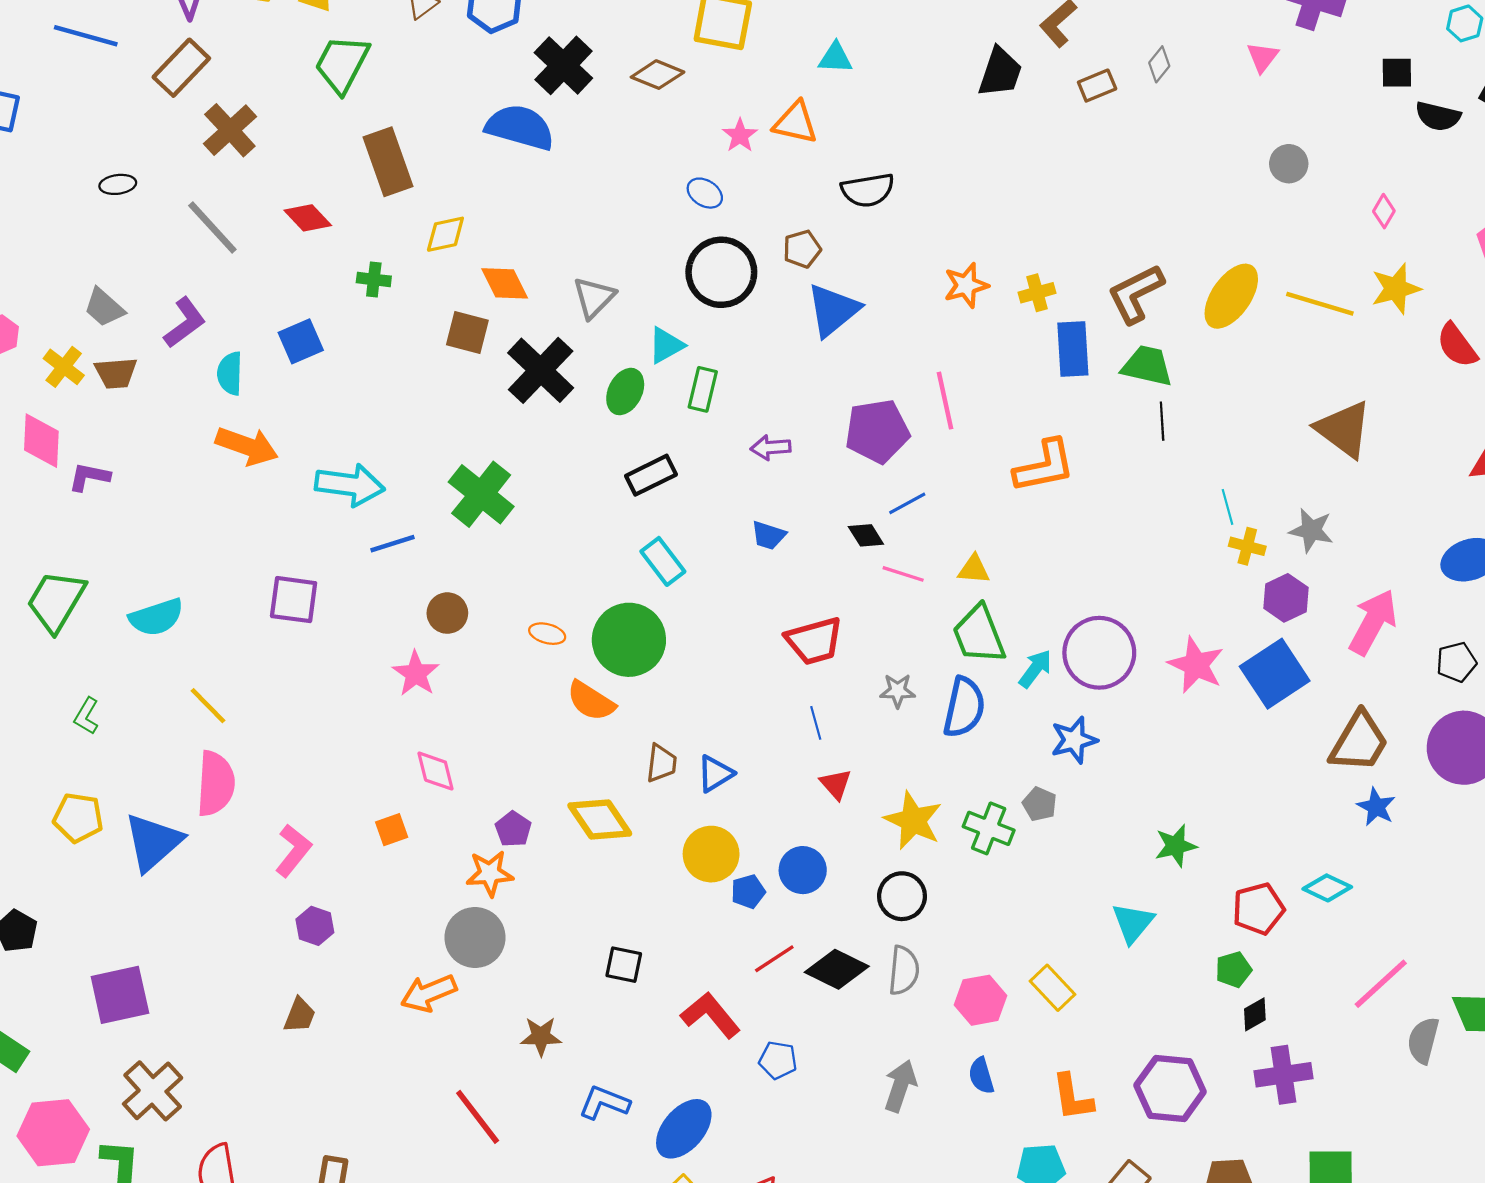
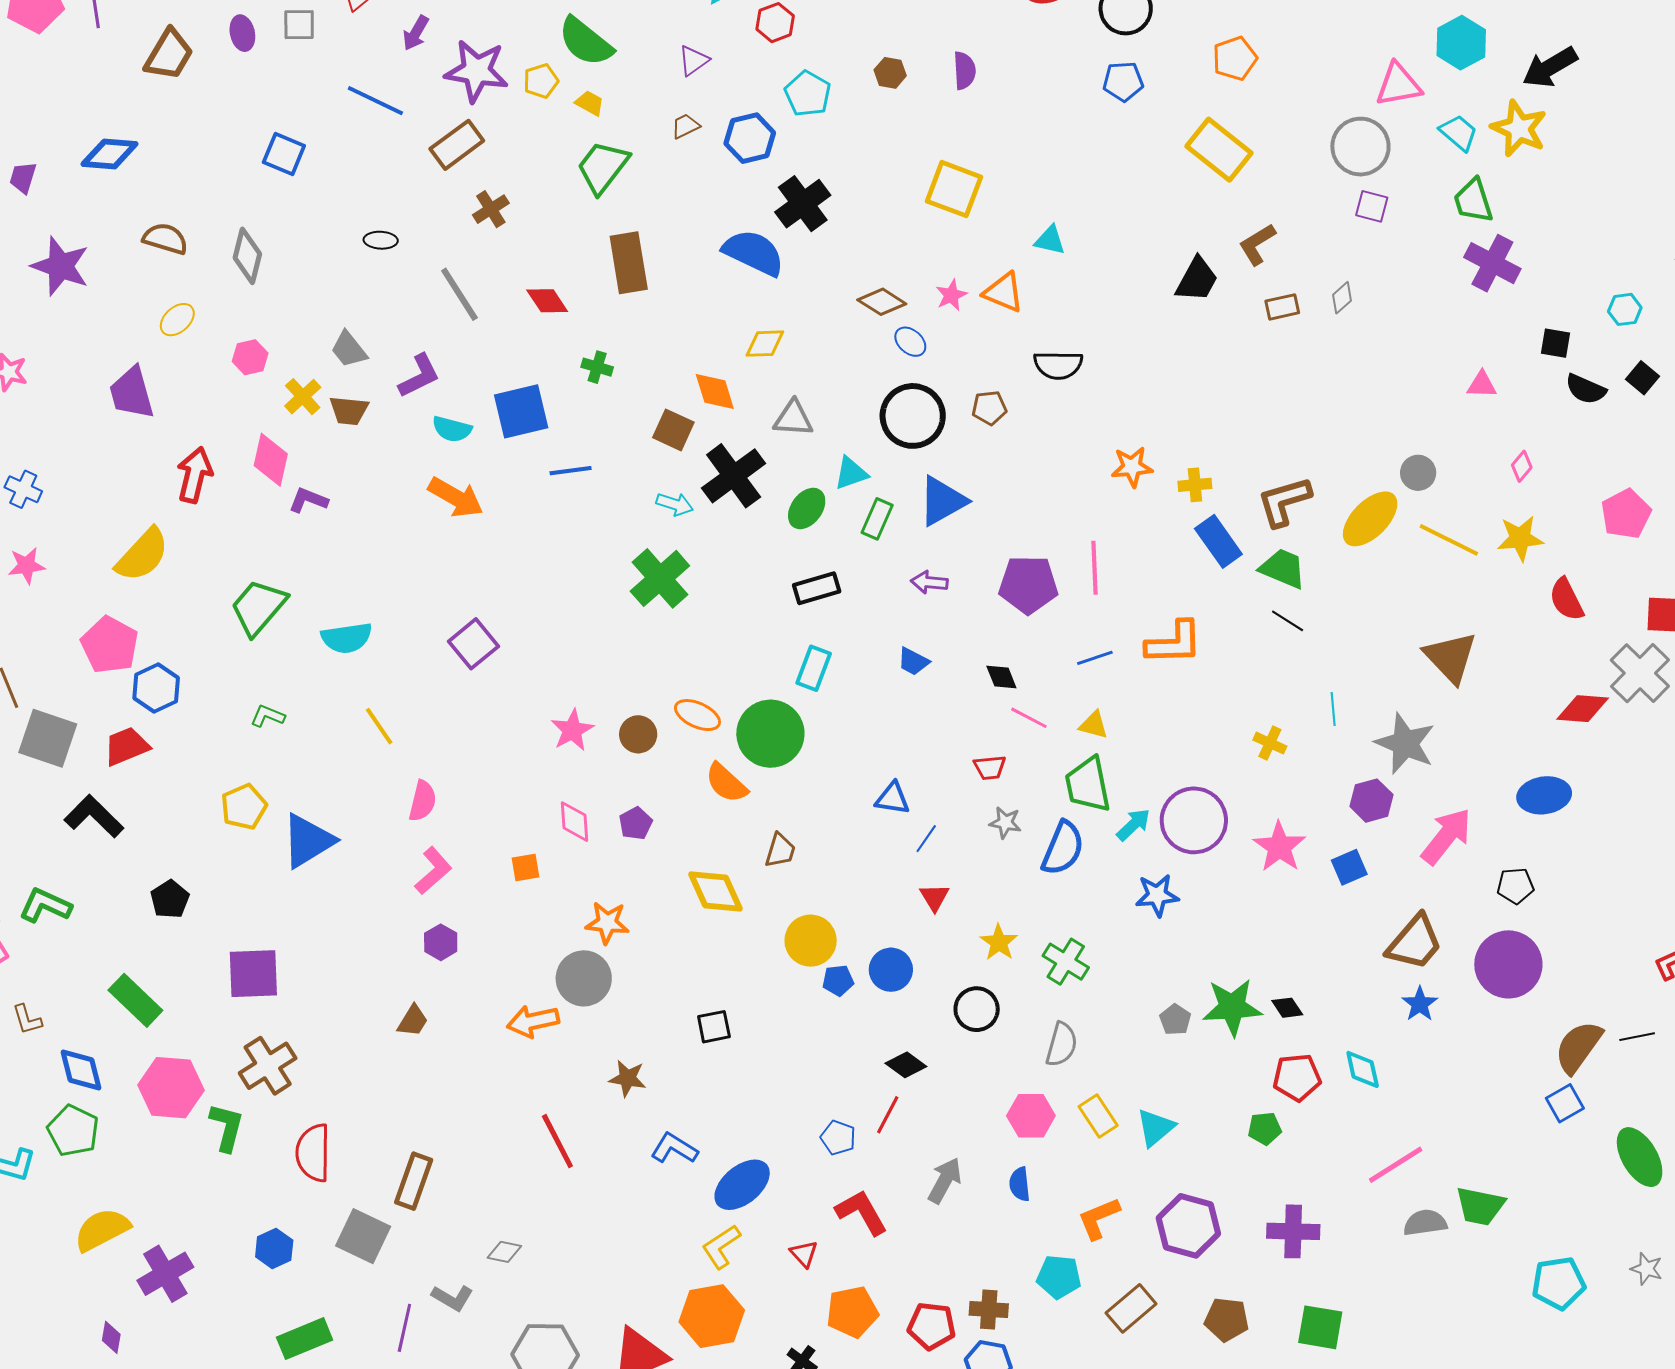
pink triangle: (1263, 57) -> (1482, 385), moved, turned 44
brown diamond: (658, 75) -> (882, 302), moved
brown cross: (230, 130) -> (491, 209), size x0.7
gray circle: (1289, 164) -> (1418, 473), moved
yellow diamond: (445, 234) -> (765, 344), moved
gray triangle: (594, 298) -> (793, 418), turned 39
blue triangle: (833, 310) -> (942, 501), moved
blue square: (301, 341) -> (521, 411), size x1.4
blue rectangle: (1073, 349) -> (1218, 541), turned -42
cyan semicircle: (230, 373) -> (452, 429), turned -87
black line: (1162, 421) -> (1288, 621), turned -64
cyan arrow: (350, 485) -> (675, 504), moved, size x0.6
blue line: (907, 503) -> (1095, 658), moved
gray star: (1311, 530) -> (1405, 744), size x1.5
blue line: (392, 544) -> (571, 471), moved
yellow cross: (1247, 546) -> (1270, 743), moved
cyan rectangle: (663, 561) -> (814, 668), turned 48
purple square: (294, 600) -> (474, 644), turned 33
brown circle: (447, 613) -> (638, 734), moved
orange ellipse: (547, 634) -> (697, 715), size x1.4
red trapezoid: (814, 641) -> (990, 767), moved, size x0.6
blue square: (1275, 674) -> (1349, 867), size x0.6
green L-shape: (86, 716) -> (268, 716), turned 72
blue line: (816, 723) -> (926, 839), turned 40
blue triangle: (715, 774) -> (893, 798), moved, turned 30
pink semicircle: (216, 784) -> (423, 801), moved, size x0.7
gray pentagon: (1040, 804) -> (1175, 1020), moved
yellow pentagon: (78, 818) -> (244, 807), turned 30
yellow star: (913, 820) -> (999, 942), size x0.7
purple pentagon: (513, 829) -> (636, 823), moved
green star: (1176, 846) -> (1232, 1007), size x1.5
cyan diamond: (1327, 888) -> (1363, 1069), turned 42
cyan triangle: (1133, 923) -> (1155, 1128), moved
red line: (774, 959) -> (888, 1115), moved, turned -39
black square: (624, 965) -> (714, 1027), turned -33
black diamond: (837, 969) -> (906, 1065), size x0.7
gray semicircle: (904, 970) -> (1062, 1045), moved
black diamond: (1255, 1014) -> (1287, 1008), moved, turned 76
red L-shape: (710, 1015) -> (862, 1212), moved
gray semicircle: (1423, 1040) -> (1425, 1223), turned 57
orange L-shape: (1072, 1097) -> (1099, 1218), turned 66

